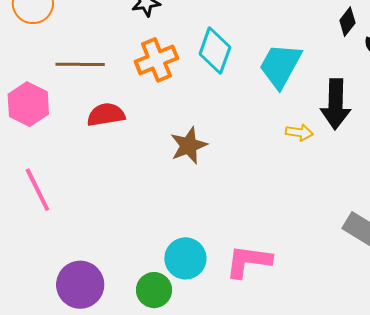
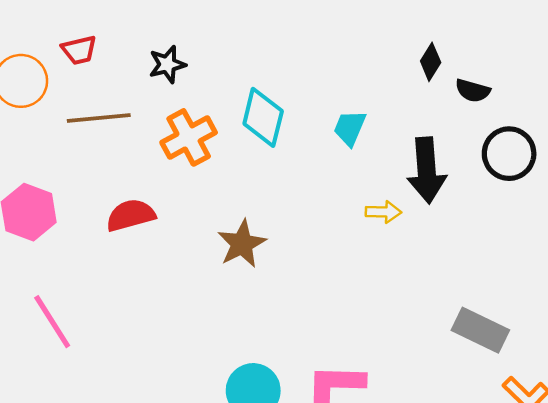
brown line: (80, 64) -> (99, 118), moved
cyan trapezoid: (280, 66) -> (350, 128), size x0.6

